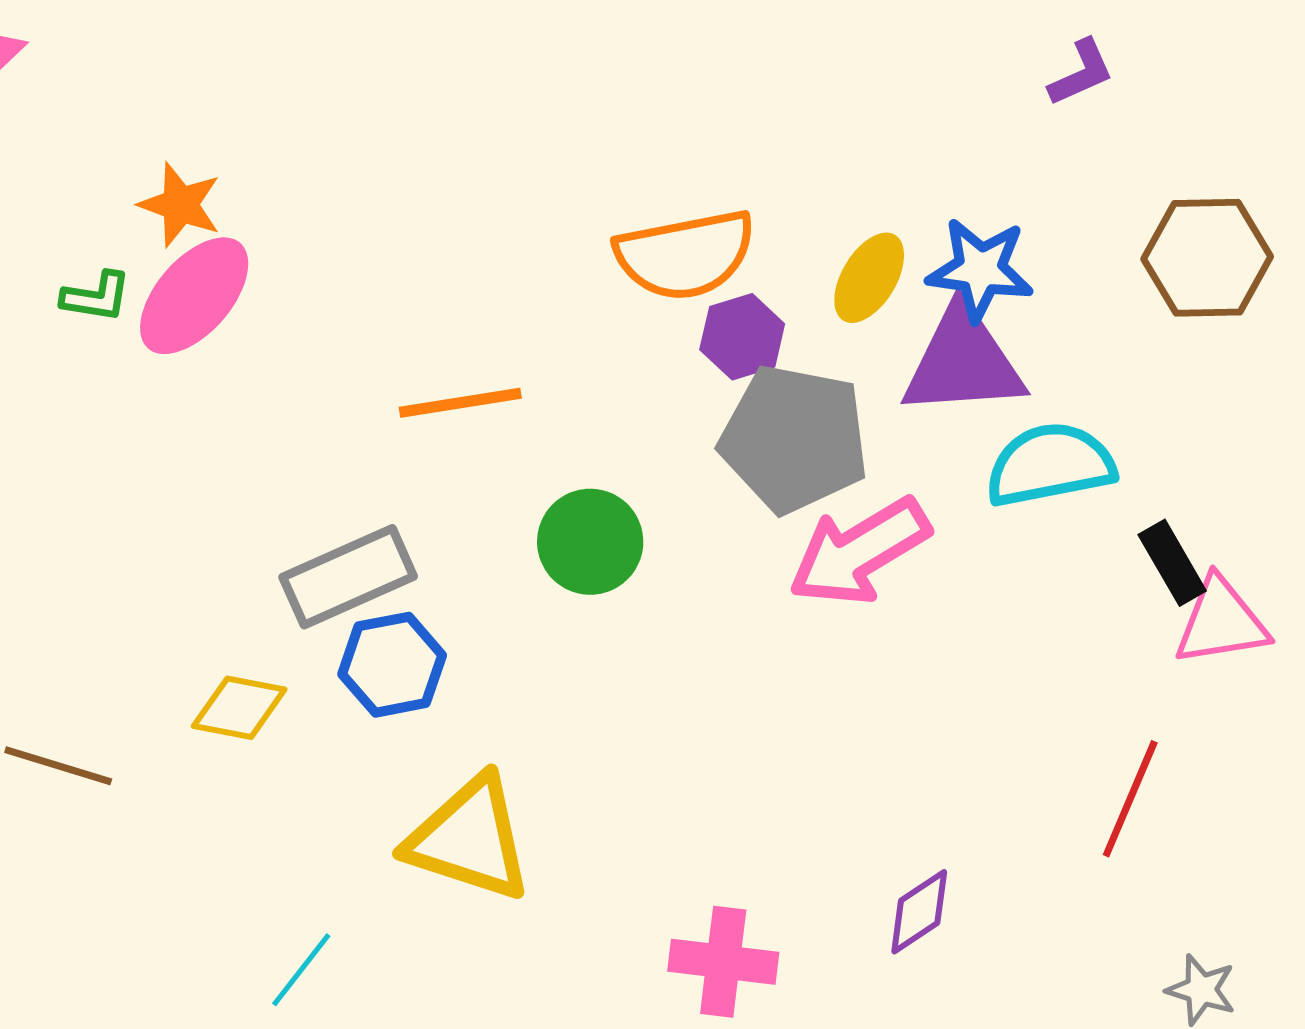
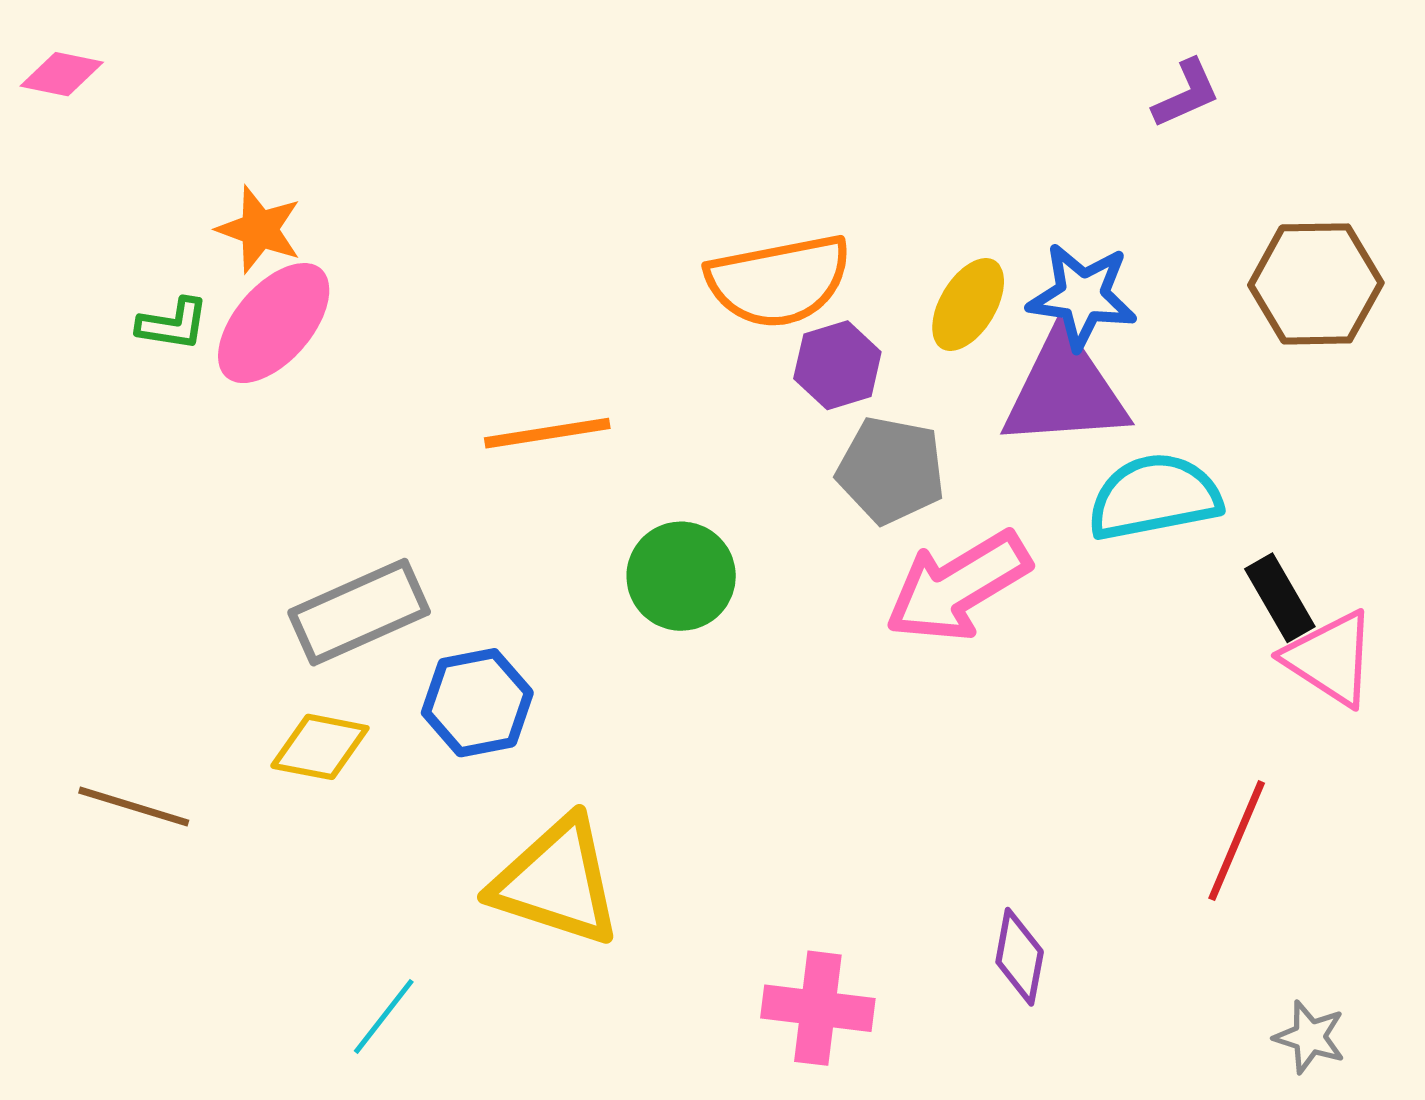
gray pentagon: (794, 439) -> (891, 470), size x0.7
gray rectangle: (348, 577) -> (359, 612), moved
pink triangle: (1221, 622) -> (1330, 658), turned 42
purple diamond: (919, 912) -> (1020, 957), turned -46

